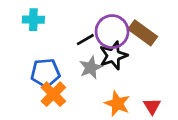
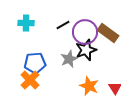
black line: (85, 40) -> (63, 25), moved
orange cross: (53, 94) -> (30, 80), moved

